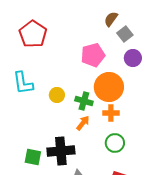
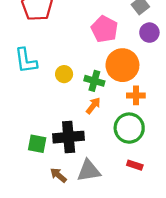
pink pentagon: (93, 55) -> (104, 29), turned -30
orange cross: (111, 113) -> (136, 95), moved
green circle: (115, 143) -> (129, 128), size x1.4

